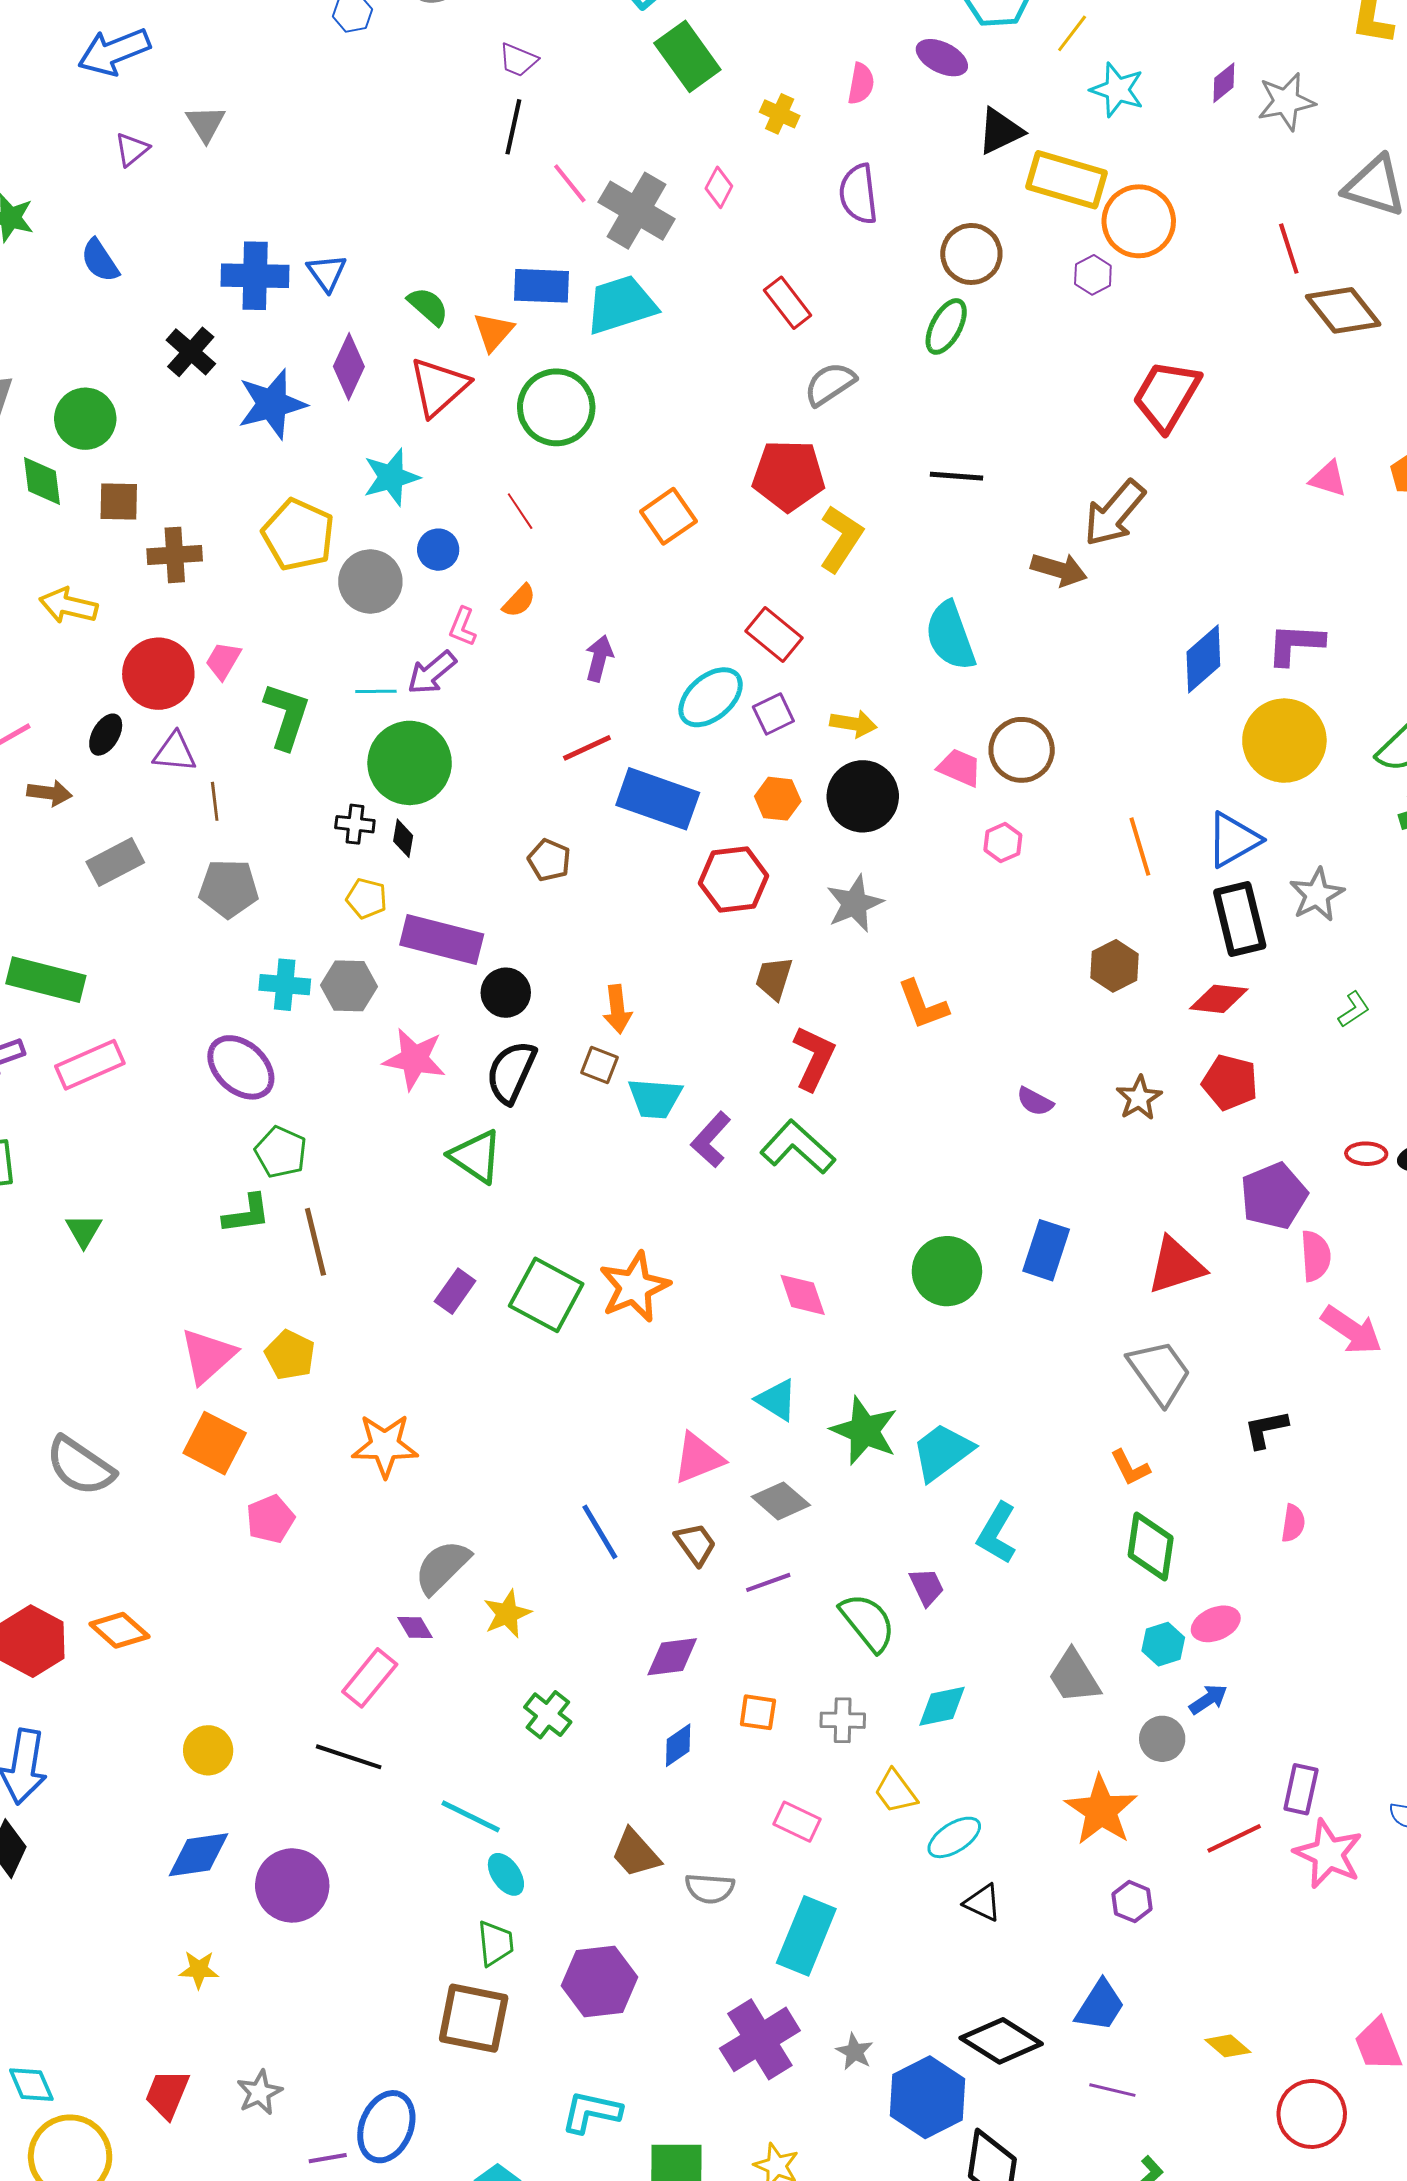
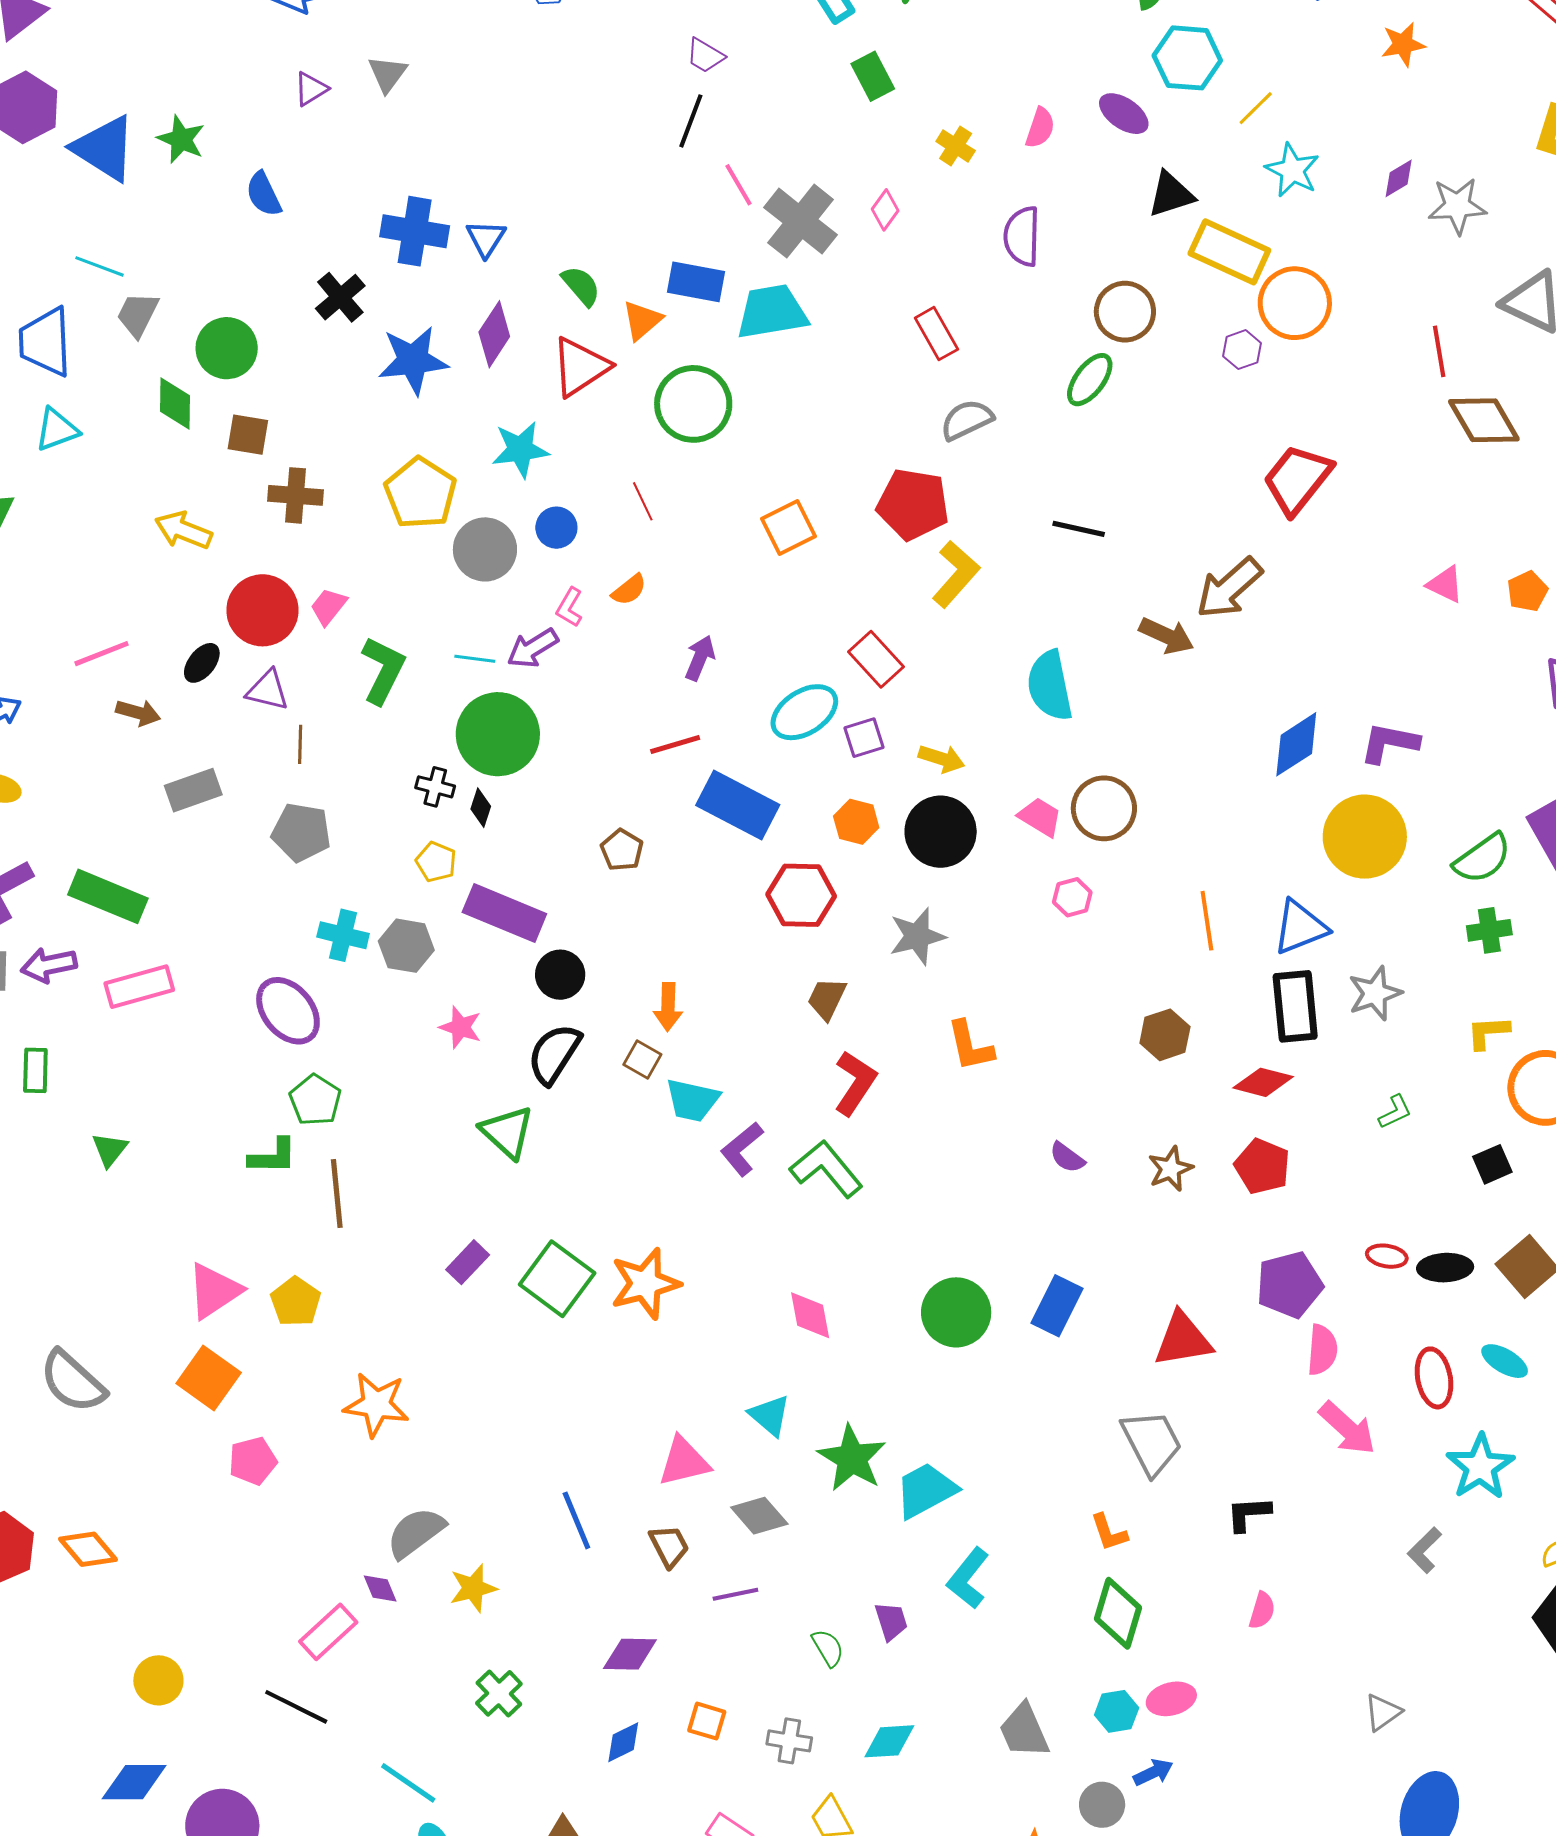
green rectangle: (687, 56) -> (873, 76), size x0.7
pink star: (414, 1059) -> (460, 1027), size x0.7
green semicircle: (868, 1622) -> (828, 1648), size x0.6

